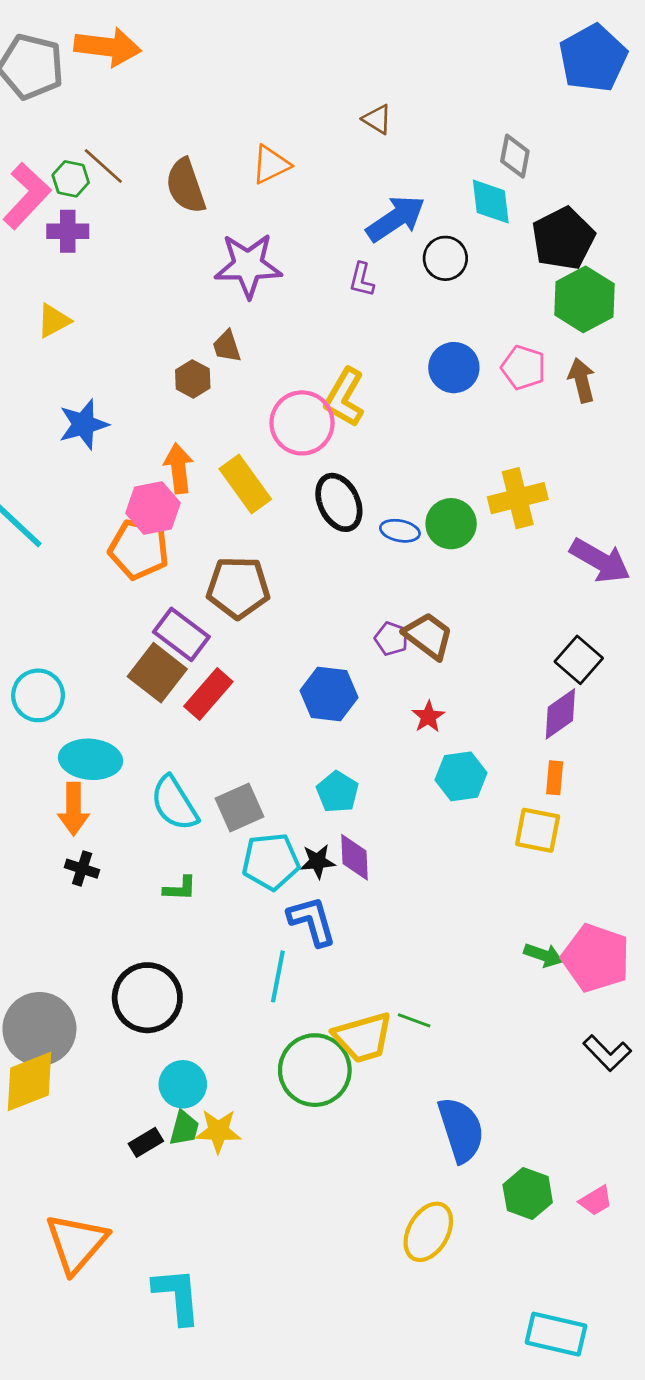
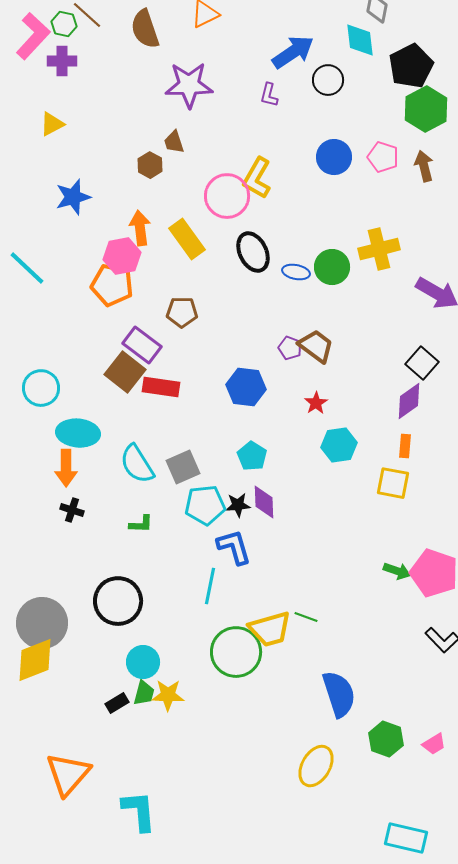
brown pentagon: (238, 588) -> (182, 312), size x0.7
red rectangle: (208, 694) -> (161, 387), turned 57

